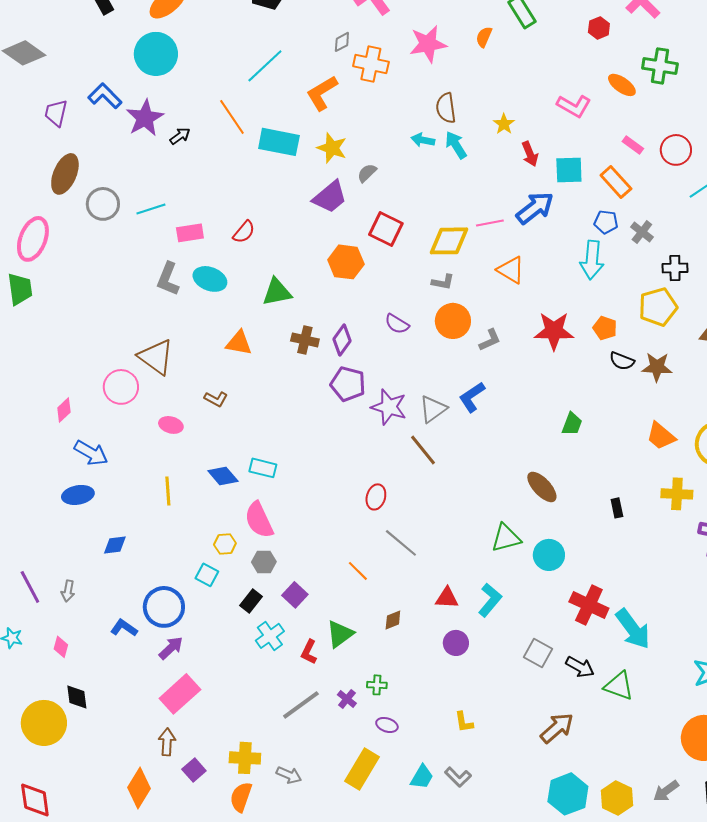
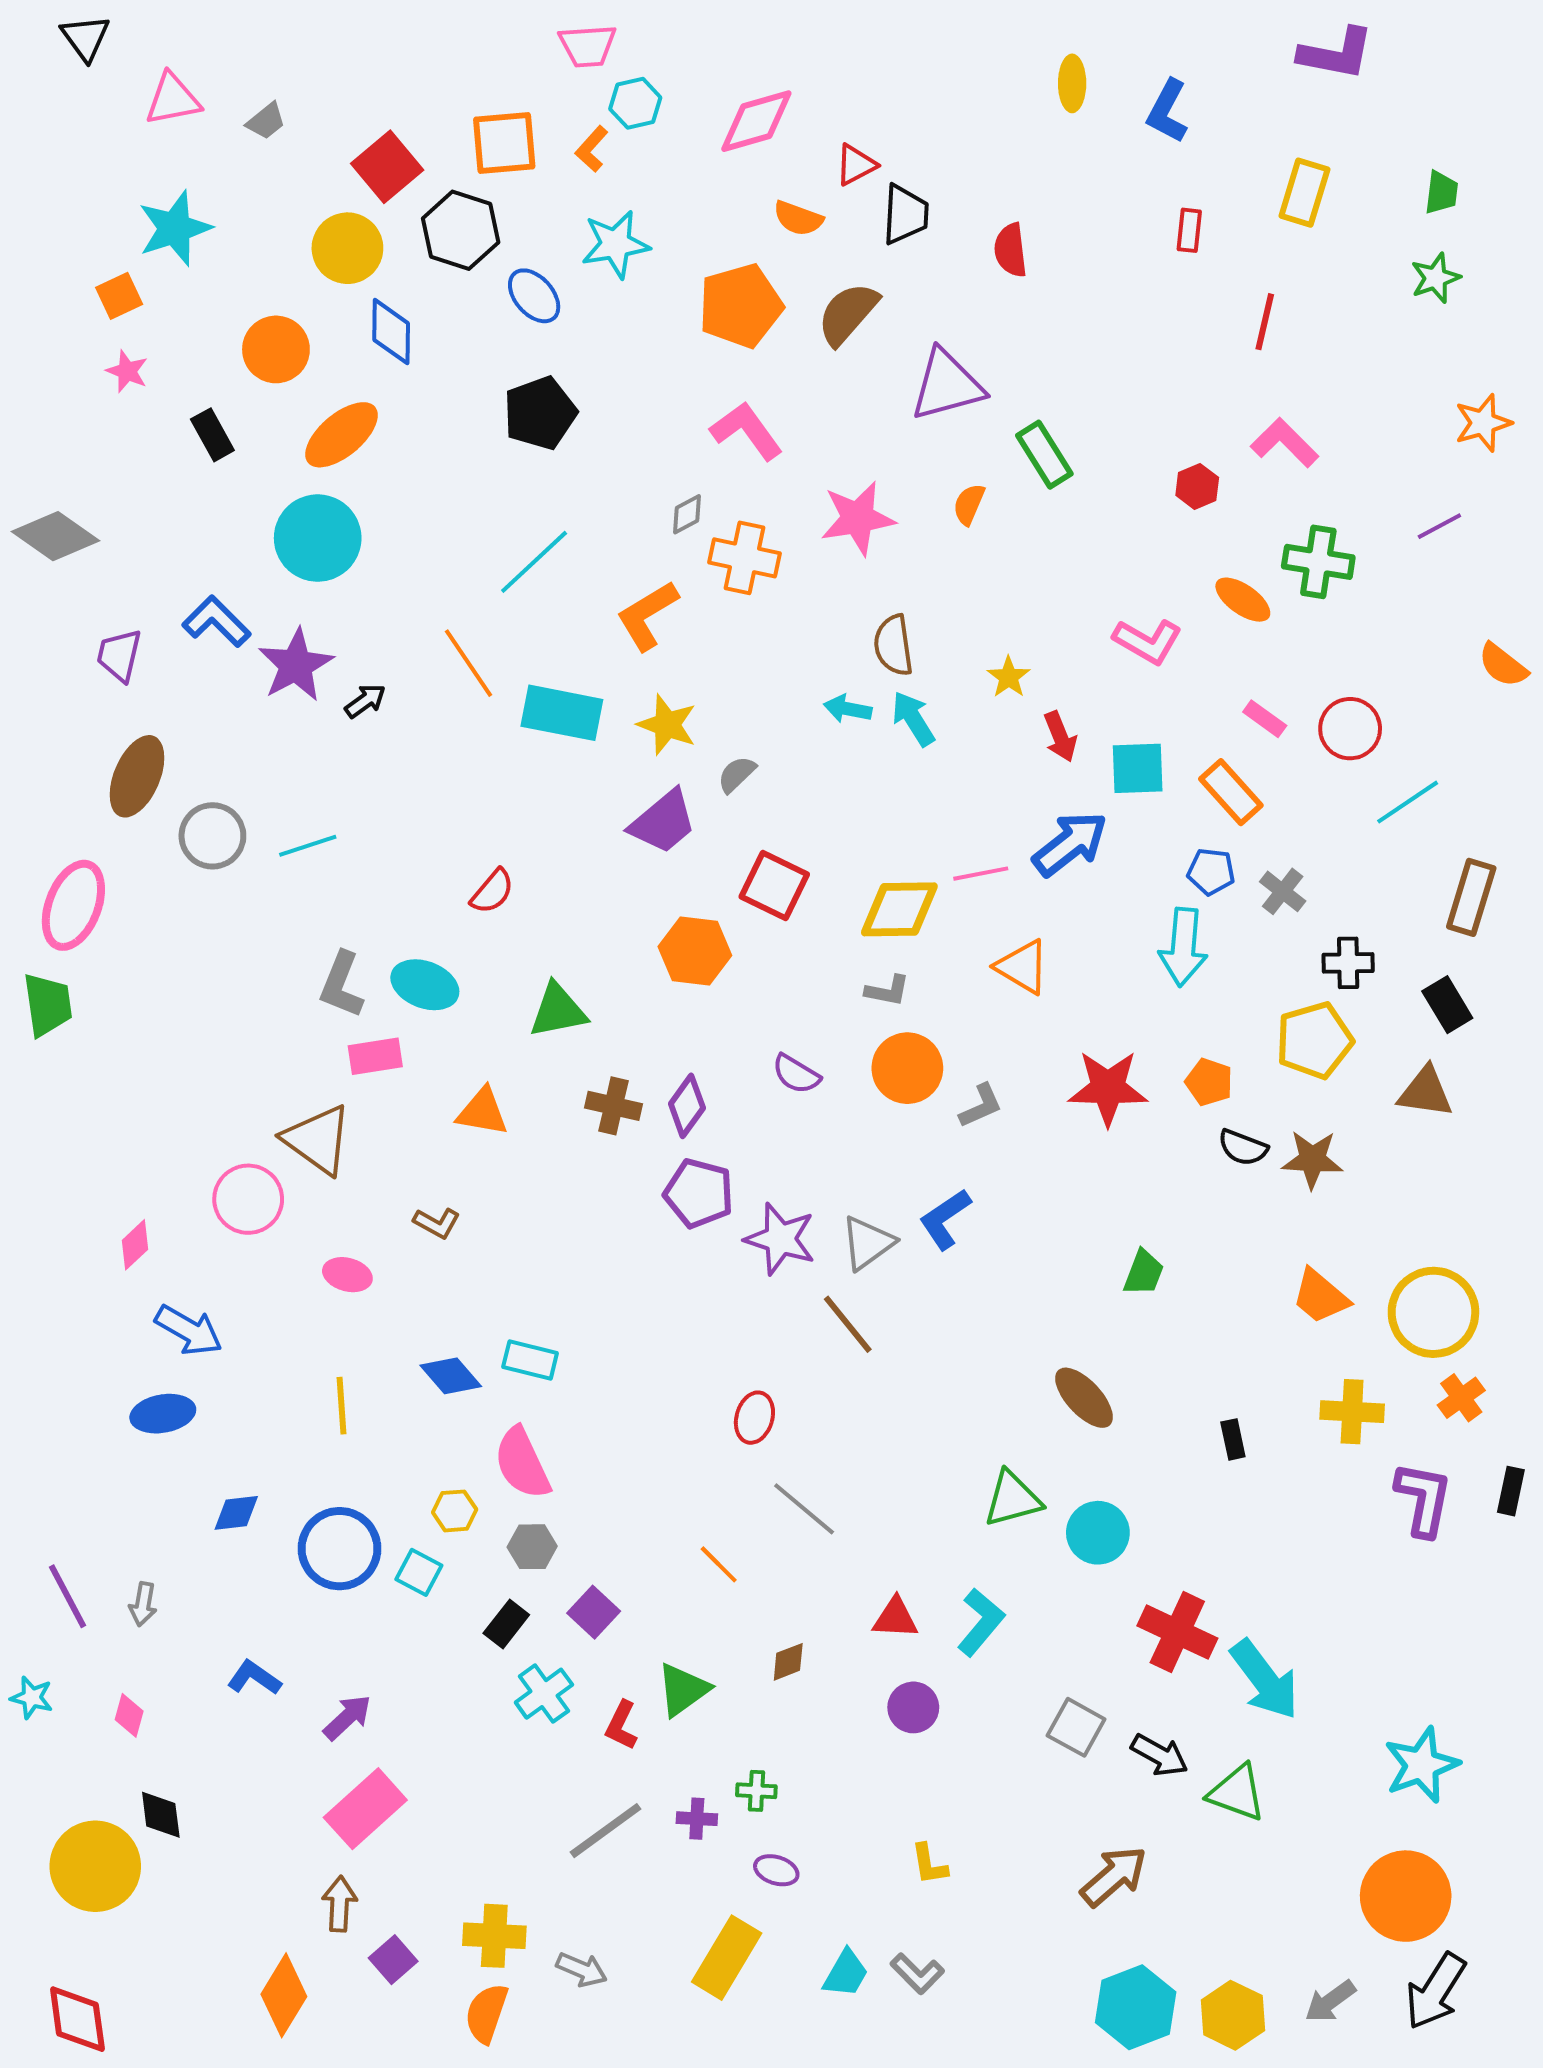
pink rectangle: (190, 233) -> (375, 1056), moved
blue circle: (164, 607) -> (339, 1549), moved
purple cross: (347, 699) -> (697, 1819), turned -36

